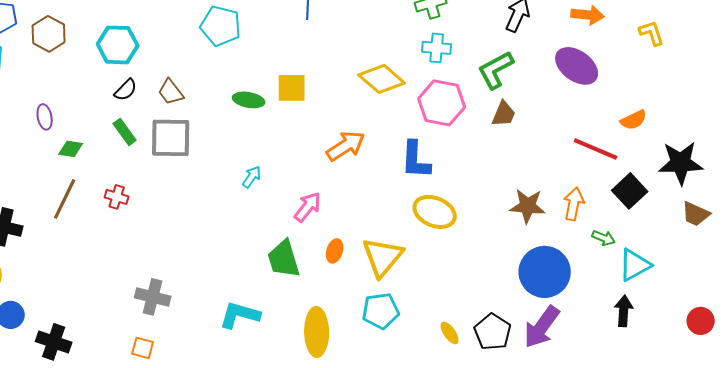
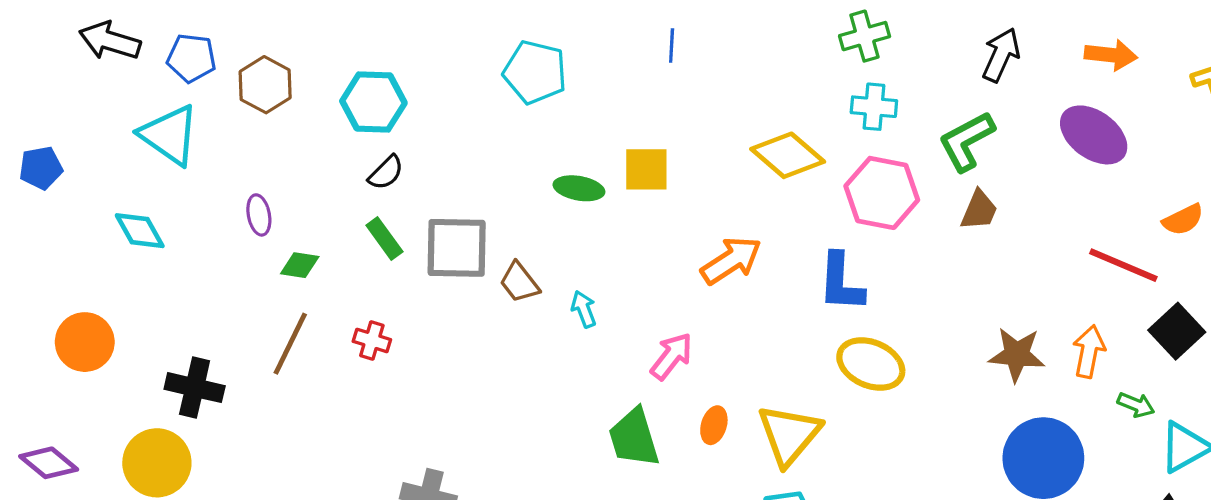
brown trapezoid: (171, 92) -> (519, 282), moved
cyan arrow: (252, 177) -> (584, 309), turned -55

